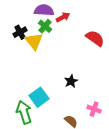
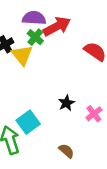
red arrow: (63, 17) -> (57, 26), size x1.6
pink cross: (94, 109) -> (94, 114), moved, turned 32

